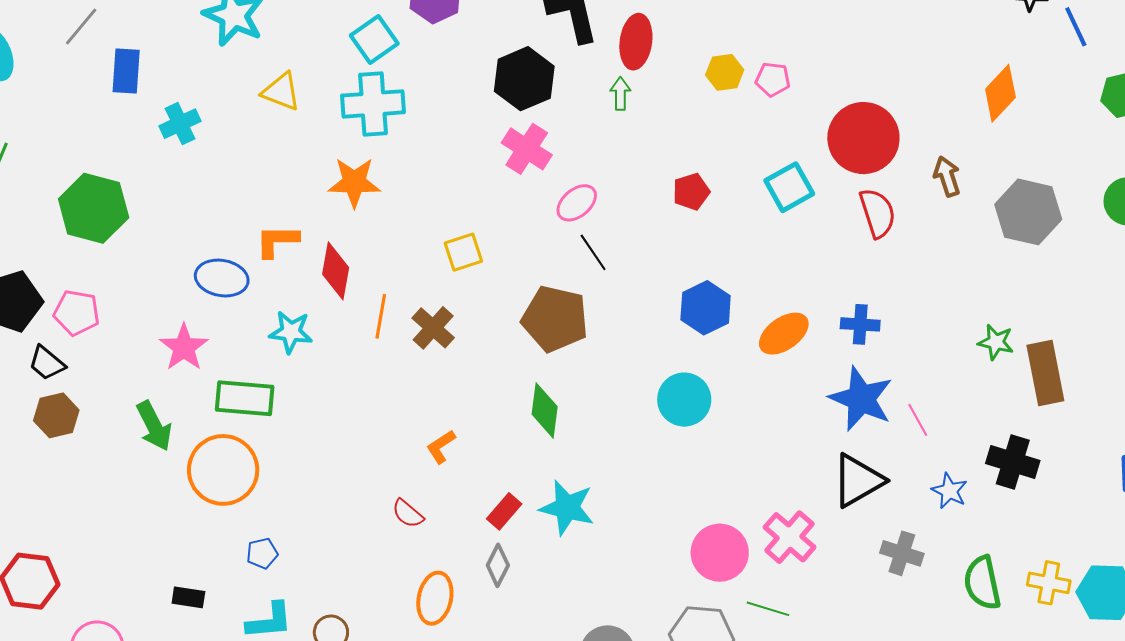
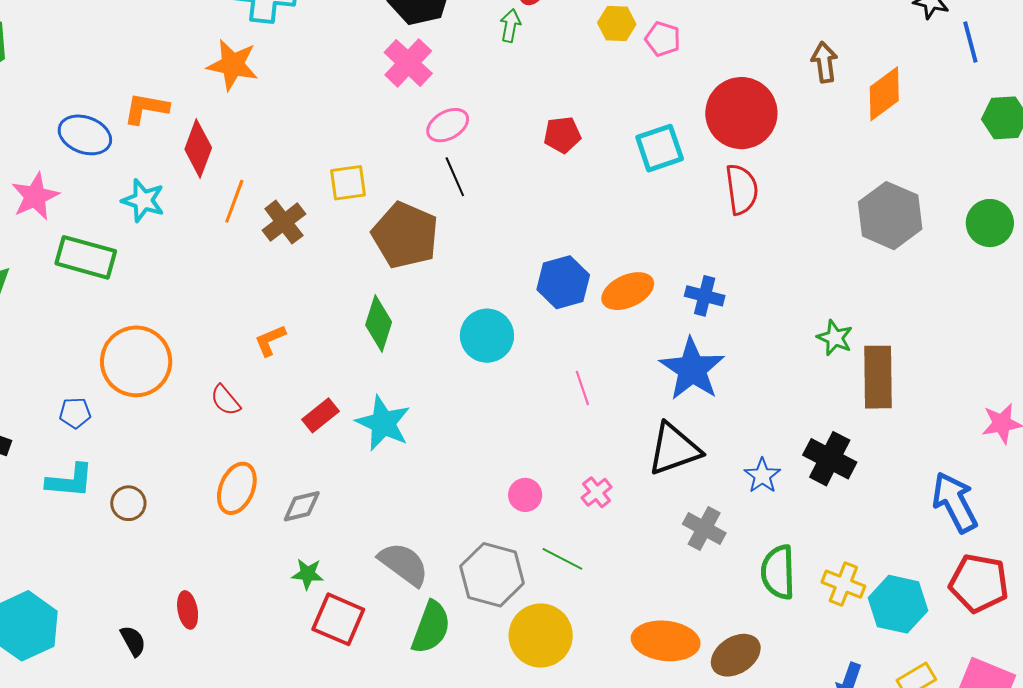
brown arrow: (947, 176) -> (824, 62), moved
yellow square: (463, 252) -> (348, 183), moved
blue hexagon: (706, 308) -> (563, 282), moved
cyan circle: (684, 400) -> (487, 336), moved
pink line: (918, 420) -> (582, 388), moved
orange circle: (223, 470) -> (136, 361), moved
pink cross: (789, 537) -> (597, 492), size x0.6
pink circle: (720, 553) -> (525, 495), size x0.6
gray diamond: (498, 565) -> (302, 506), moved, turned 39

